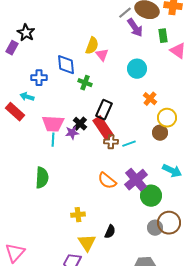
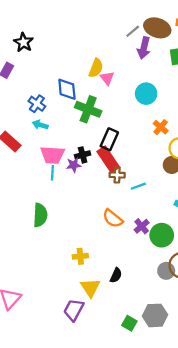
purple arrow: (135, 28) -> (144, 48), turned 48
black star: (26, 33) -> (23, 42), moved
blue cross: (39, 78) -> (37, 104), turned 35
green cross: (85, 83) -> (88, 109), size x1.6
cyan arrow: (27, 97) -> (40, 125), moved
black cross: (80, 124) -> (83, 155), turned 32
cyan line: (129, 144) -> (138, 186), moved
purple cross: (136, 180) -> (142, 226), moved, size x0.6

